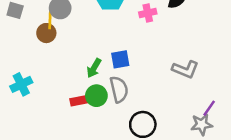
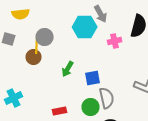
green arrow: (94, 68) -> (68, 69), moved
gray semicircle: (119, 89) -> (107, 98), moved
green circle: (96, 96) -> (91, 107), moved

